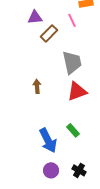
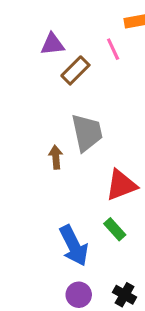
gray trapezoid: (72, 62) -> (87, 133), moved
red triangle: (77, 91) -> (121, 185), moved

